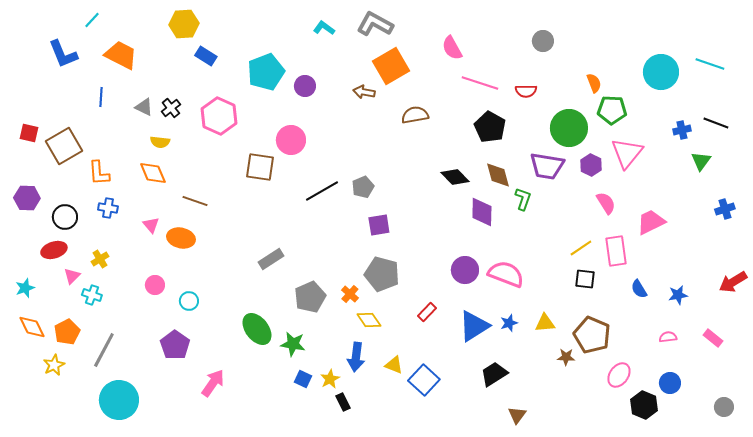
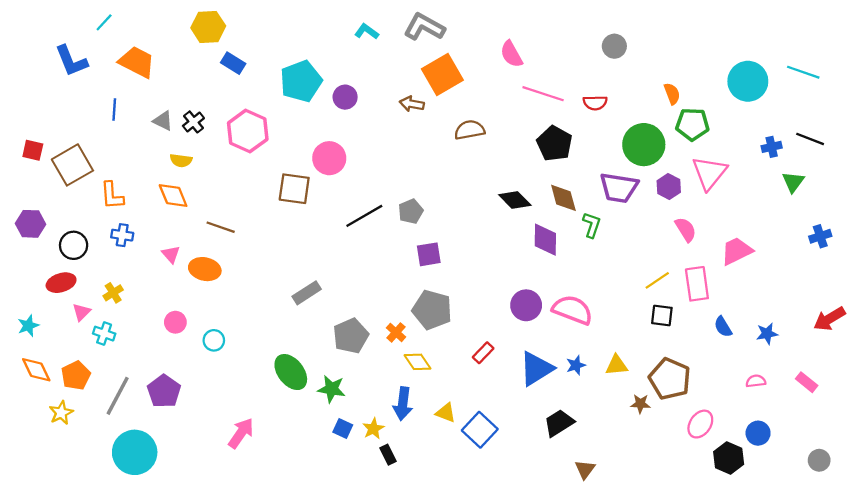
purple pentagon: (175, 345) -> (164, 391), moved

